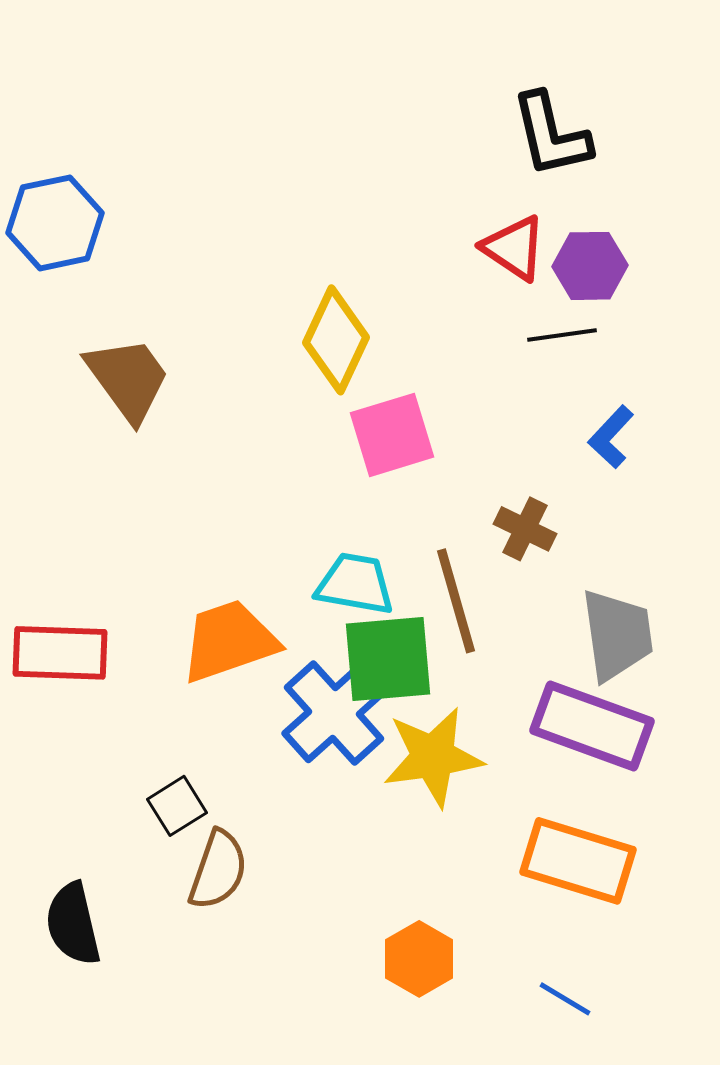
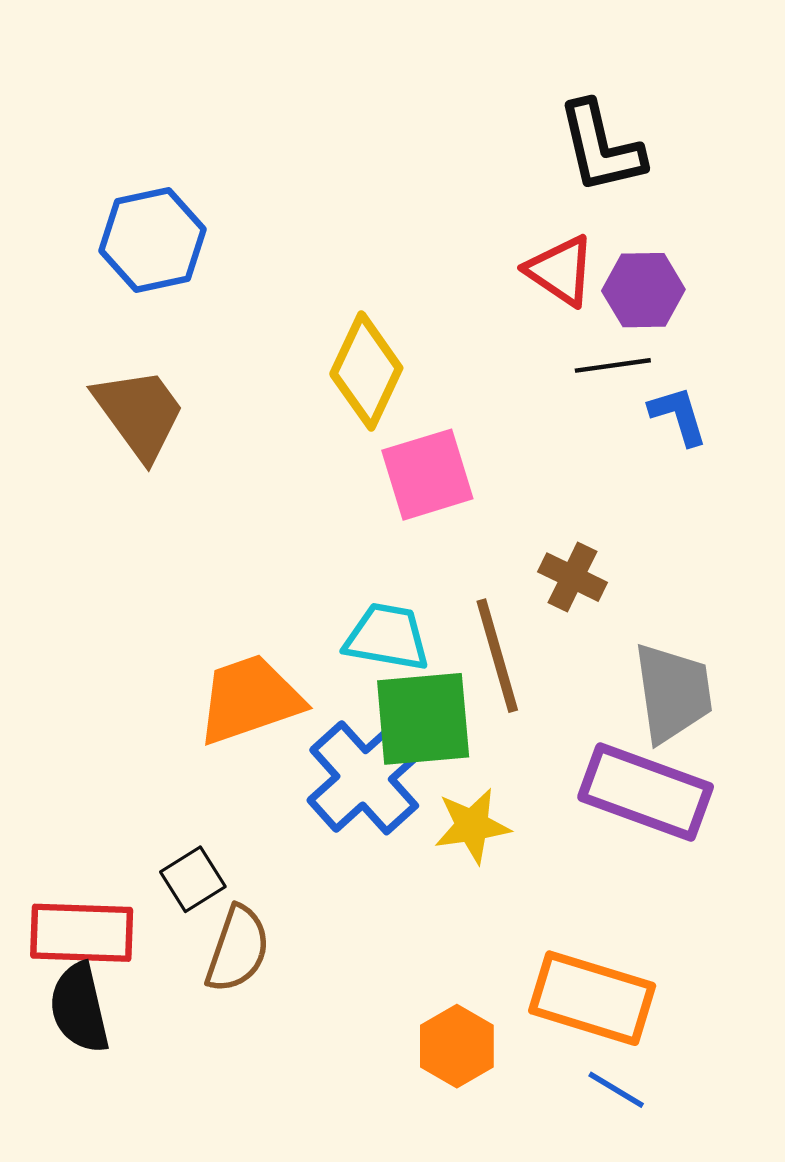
blue hexagon: (55, 223) -> (153, 240), moved
blue L-shape: (611, 437) -> (678, 416), moved, turned 120
red rectangle: (60, 653) -> (82, 933), moved
yellow star: (433, 757) -> (472, 826), size x0.7
orange rectangle: (578, 861) -> (592, 998), moved

